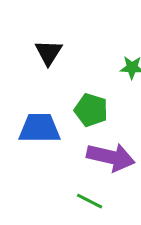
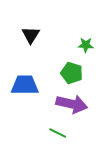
green pentagon: (91, 110) -> (72, 73), moved

